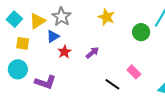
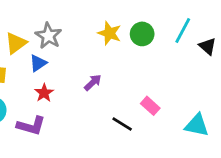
green circle: (141, 32) -> (142, 34), moved
red star: (64, 52) -> (44, 93), moved

